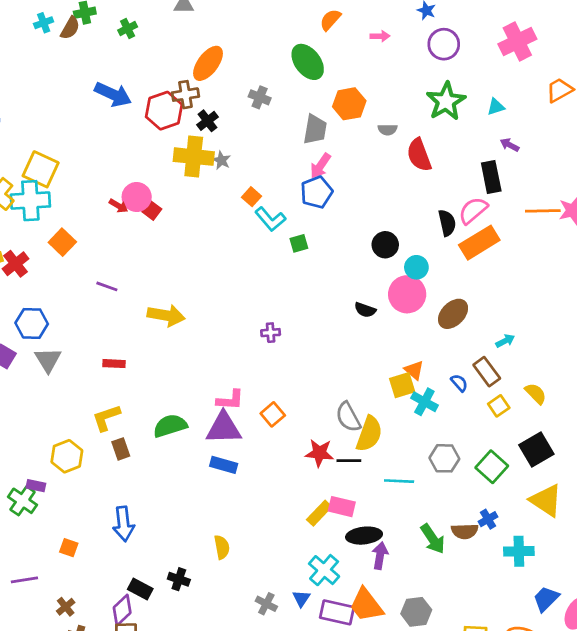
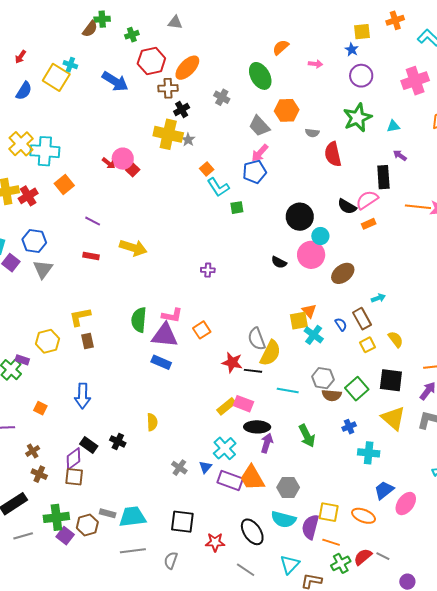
cyan cross: (44, 23) -> (70, 65), moved, turned 32
red hexagon: (164, 111) -> (151, 61), moved
gray trapezoid: (315, 129) -> (259, 126), turned 120
yellow square: (41, 169) -> (56, 77), moved
black semicircle: (447, 223) -> (347, 206), turned 126
orange rectangle: (479, 243) -> (369, 224), size x0.5
black circle: (385, 245) -> (300, 217), size x1.4
red rectangle: (114, 364) -> (91, 256), moved
green semicircle: (170, 426) -> (139, 320), moved, turned -75
black square: (536, 450) -> (391, 380), turned 30
brown semicircle: (465, 531) -> (332, 395), moved

